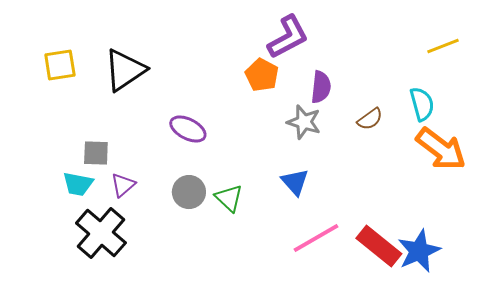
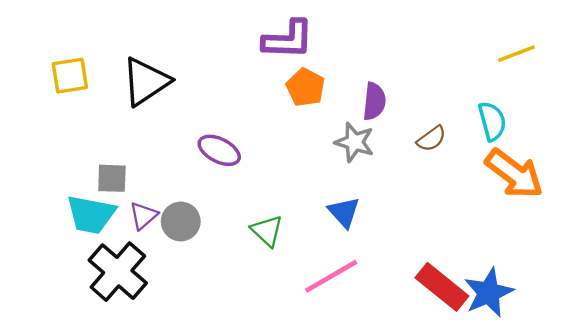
purple L-shape: (288, 37) -> (288, 40), moved, turned 30
cyan trapezoid: (78, 184) -> (91, 214), size x1.4
gray circle: (189, 192) -> (181, 221), moved
pink line: (316, 238) -> (331, 276), moved

